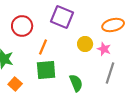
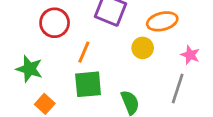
orange ellipse: (113, 25) -> (162, 21), moved
pink star: (104, 49) -> (190, 55), moved

